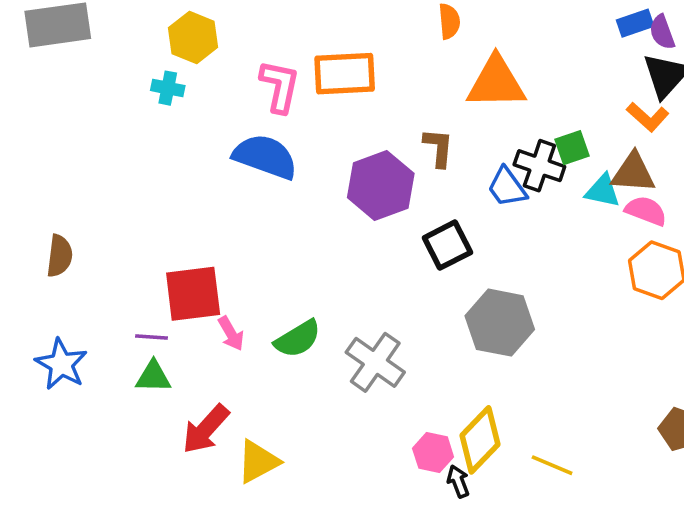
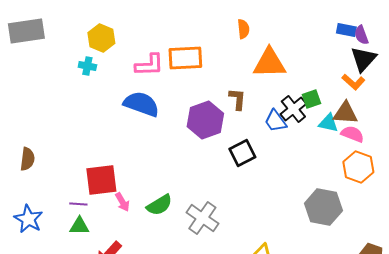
blue rectangle: (635, 23) -> (346, 30), turned 30
pink L-shape: (280, 86) -> (149, 65), turned 76
black cross: (539, 166) -> (293, 109), turned 32
gray hexagon: (500, 323) -> (323, 207), moved

